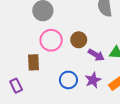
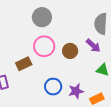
purple arrow: (96, 55) -> (93, 46), moved
brown rectangle: (33, 62) -> (24, 64), turned 56

